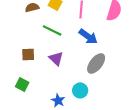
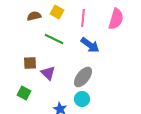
purple triangle: (56, 58) -> (48, 73), moved
gray ellipse: (96, 63) -> (83, 77), moved

